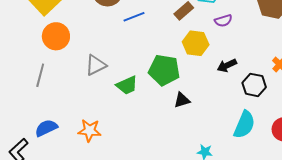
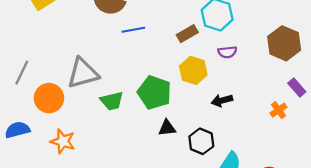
orange circle: (56, 36) -> (49, 98), moved
gray triangle: (96, 65) -> (83, 73), size x1.4
black hexagon: (254, 85) -> (201, 141), moved

